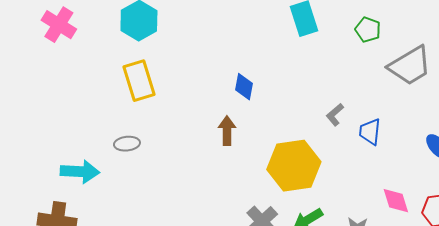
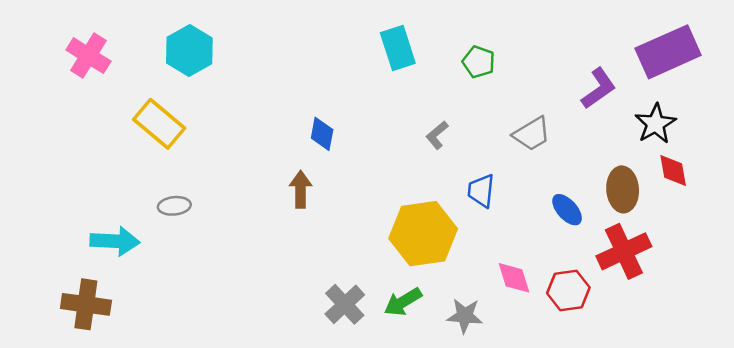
gray trapezoid: (410, 66) -> (532, 134), moved, size x0.7
yellow rectangle: (139, 81) -> (159, 124), moved, turned -33
gray L-shape: (335, 115) -> (437, 135), moved
yellow hexagon: (294, 166) -> (423, 234), moved

